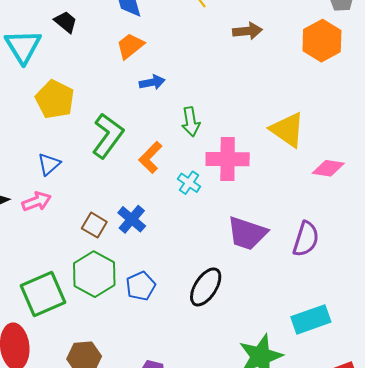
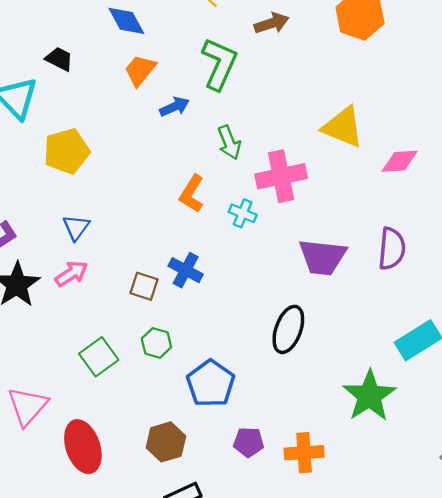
yellow pentagon: (55, 99) -> (67, 151), turned -30
green L-shape: (108, 136) -> (219, 64), moved
green hexagon: (94, 274) -> (156, 343), size x0.6
blue pentagon: (141, 286) -> (211, 384), moved, size x1.4
green square: (43, 294) -> (99, 357), moved, size x0.7

